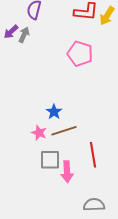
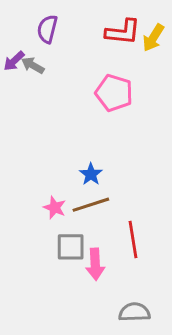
gray arrow: (24, 35) -> (33, 65), turned -84
blue star: (54, 112) -> (91, 174), moved

